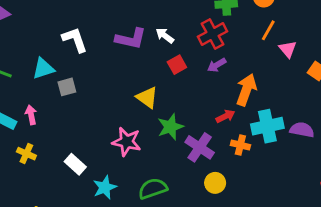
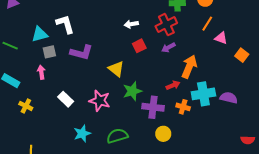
white arrow: (165, 36) -> (131, 24), turned -48
purple L-shape: (131, 39) -> (81, 52), moved
pink triangle: (288, 49) -> (221, 38), turned -32
cyan triangle: (43, 69) -> (40, 34), moved
gray square: (67, 87) -> (49, 52), moved
pink arrow: (31, 115) -> (41, 72), moved
purple cross: (200, 147) -> (153, 107), turned -30
white rectangle: (75, 164) -> (66, 99), moved

